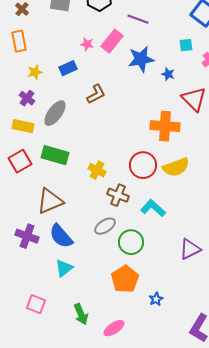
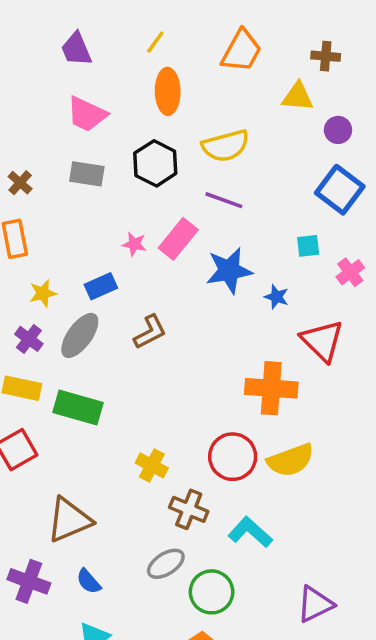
gray ellipse: (55, 113) -> (80, 335), moved
green rectangle: (55, 155) -> (78, 407), moved
blue semicircle: (61, 236) -> (89, 581), size x0.6

